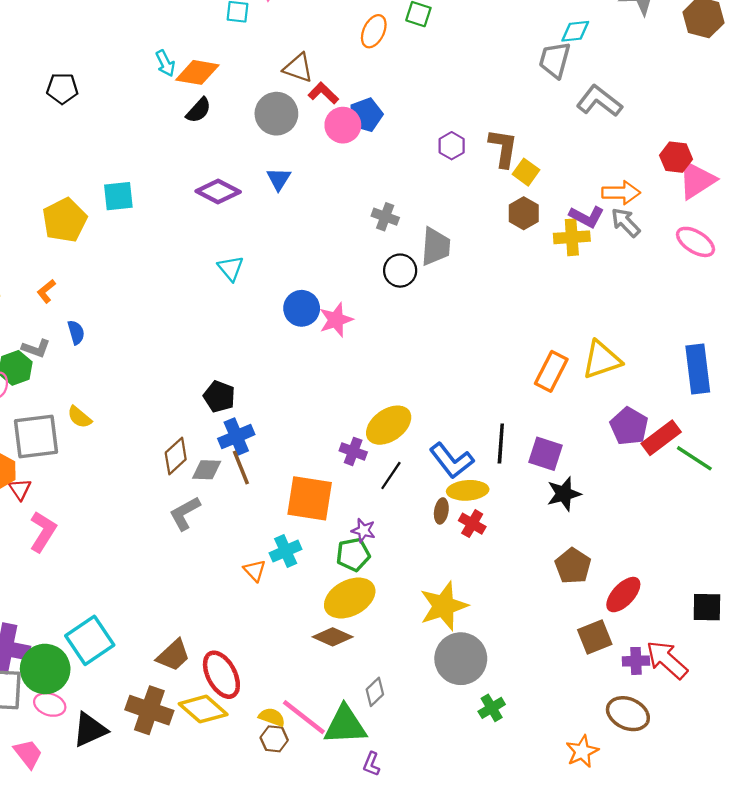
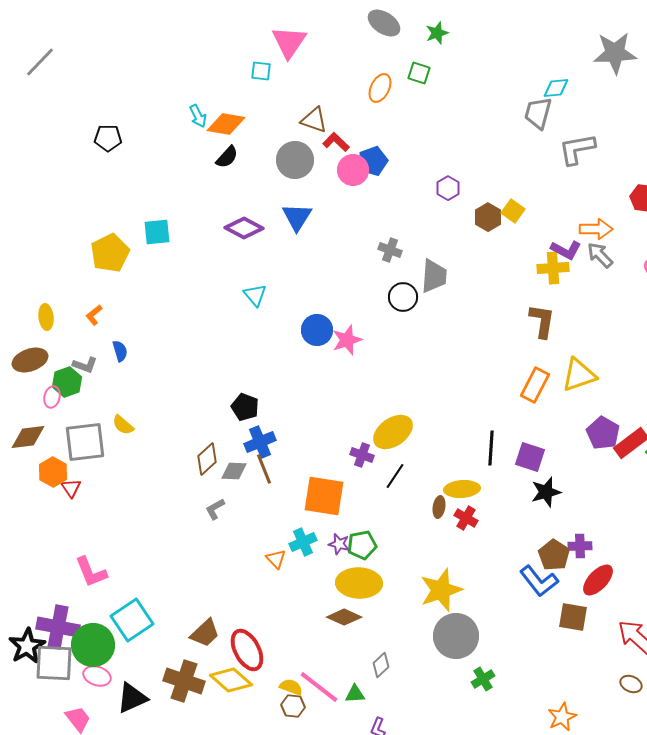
gray L-shape: (599, 101) -> (577, 149), turned -48
brown L-shape: (503, 148) -> (542, 321), moved
blue triangle: (279, 179) -> (297, 217), size x1.4
brown hexagon: (524, 213) -> (488, 217), moved
blue L-shape: (452, 461) -> (539, 581), moved
gray L-shape: (185, 513) -> (215, 509), size x0.7
purple star: (363, 530) -> (339, 544), moved
pink L-shape: (43, 532) -> (91, 572), moved, turned 126
yellow ellipse: (350, 598) -> (359, 583), turned 30
brown square: (595, 637) -> (573, 617), turned 32
purple cross: (636, 661) -> (580, 546), moved
brown ellipse: (628, 714) -> (631, 684), moved, size x0.6
green triangle: (345, 725) -> (355, 694), size x0.5

